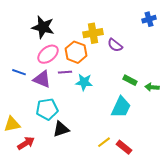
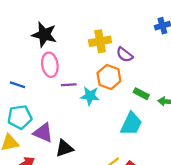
orange hexagon: (76, 52) -> (109, 77), moved
pink ellipse: (48, 54) -> (50, 65), turned -60
purple triangle: (42, 79) -> (43, 133), moved
cyan pentagon: (47, 109) -> (20, 117), moved

